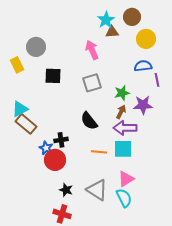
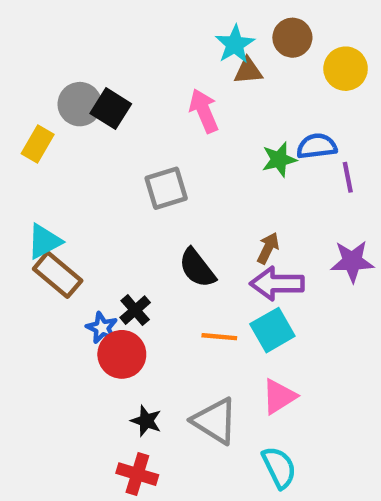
yellow circle: (146, 39) -> (346, 69), moved
yellow rectangle: (17, 65) -> (38, 144), turned 56
black square: (53, 76) -> (111, 109), moved, turned 30
gray square: (92, 83) -> (166, 188), moved
green star: (122, 93) -> (279, 159), moved
purple star: (143, 105) -> (352, 261), moved
black cross: (61, 140) -> (135, 310), turned -32
cyan square: (123, 149) -> (272, 330), turned -30
cyan semicircle: (124, 198) -> (279, 467), moved

